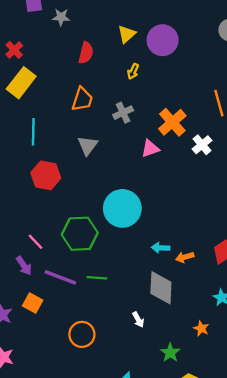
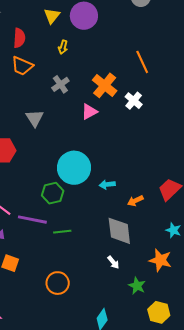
orange trapezoid: (82, 99) -> (22, 66), moved, turned 105
green hexagon: (80, 234) -> (53, 193), moved, size x0.7
cyan arrow: (161, 248) -> (107, 185), moved
purple line: (60, 277) -> (32, 220), moved
white arrow: (138, 320) -> (113, 262), moved
orange star: (201, 328) -> (160, 260), size x1.6

